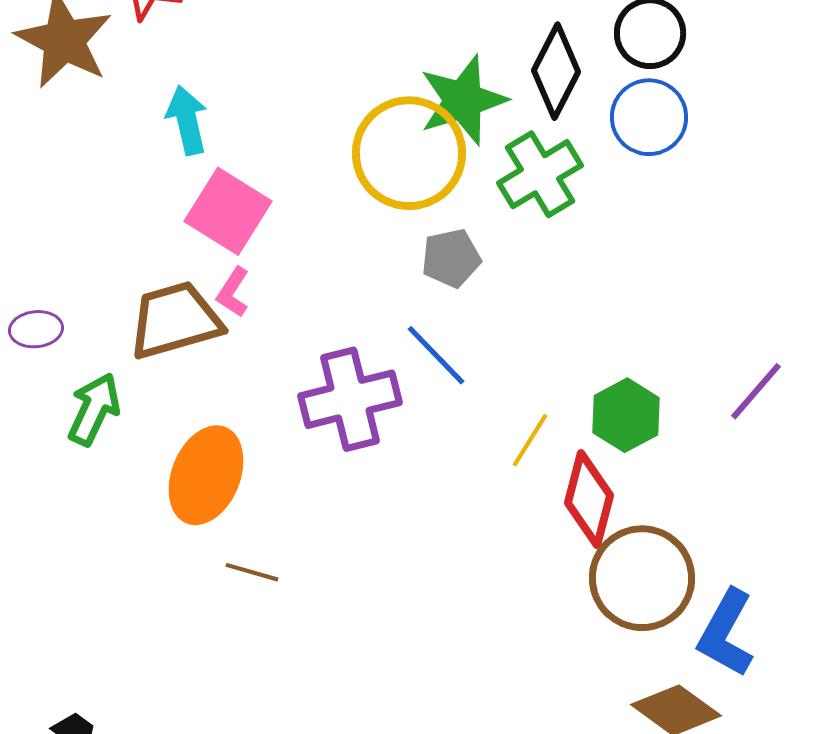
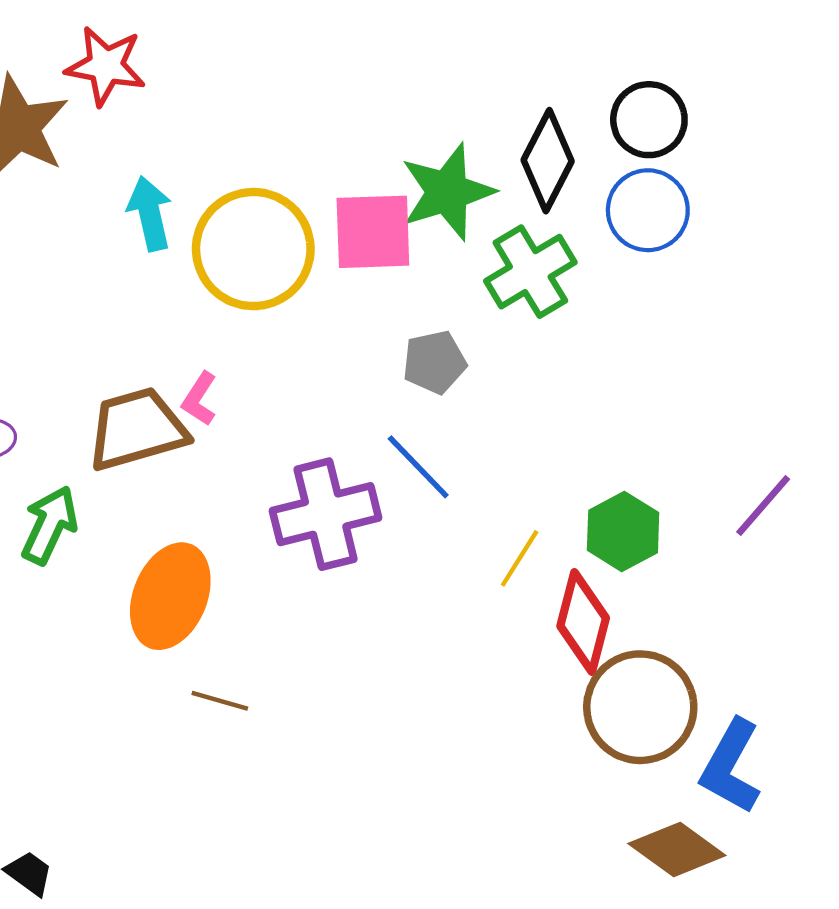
yellow circle: (409, 153) -> (253, 249), moved
pink square: (228, 211) -> (373, 232), moved, turned -34

